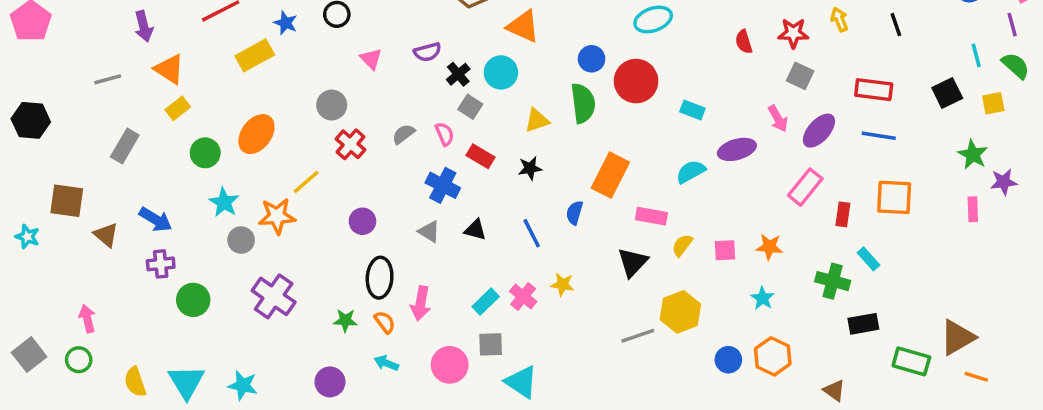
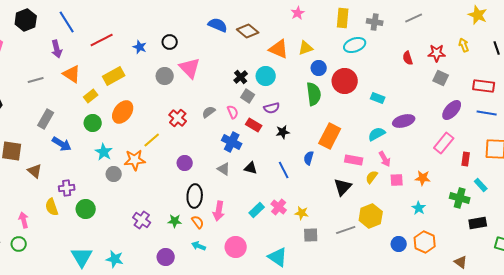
purple semicircle: (427, 52) -> (272, 108), moved
yellow rectangle: (255, 55) -> (114, 76), moved
pink triangle: (371, 59) -> (190, 68), size x1.6
gray circle: (332, 105) -> (165, 76), moved
yellow rectangle: (178, 108) -> (91, 96), moved
pink arrow: (778, 119) -> (385, 159), moved
yellow triangle: (537, 120) -> (306, 48), moved
blue arrow: (156, 220) -> (62, 144), moved
yellow star: (562, 284) -> (302, 213), moved
purple cross: (274, 296) -> (142, 220), moved, size x0.7
gray square: (491, 344) -> (311, 235), moved
yellow semicircle: (135, 382) -> (52, 207), moved

